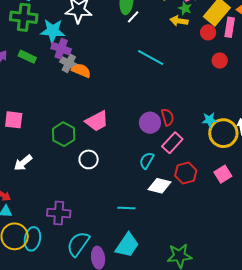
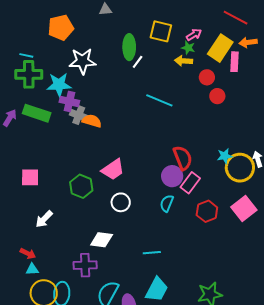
red circle: (208, 32) -> (207, 77), moved
green rectangle: (27, 57) -> (37, 113), size x1.5
red circle: (220, 61) -> (217, 96), moved
red semicircle: (168, 117) -> (183, 158), size x1.4
purple circle: (150, 123) -> (172, 176), moved
white circle: (89, 159) -> (121, 202), moved
pink square: (223, 174) -> (244, 209), size x1.4
white diamond: (160, 186) -> (102, 240), moved

